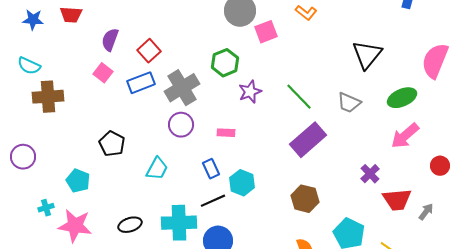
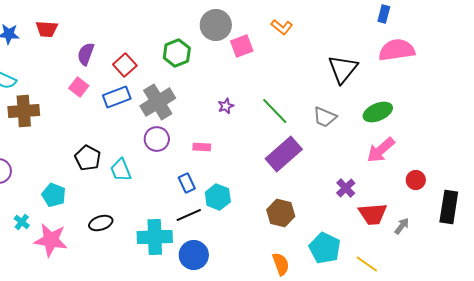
pink semicircle: (435, 61) -> (397, 50), moved, turned 60
green hexagon: (225, 63) -> (177, 53), moved
purple star: (250, 92) -> (226, 106), size x0.7
cyan trapezoid: (157, 169) -> (121, 170), moved, turned 130
cyan cross: (46, 208) -> (22, 222), turned -35
black ellipse: (130, 225) -> (101, 223), moved

